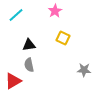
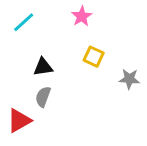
gray semicircle: (29, 65) -> (43, 97), turned 32
gray star: (84, 70) -> (129, 79), moved

